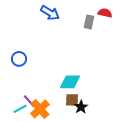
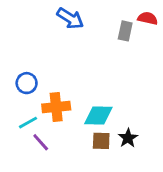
black star: (81, 107) -> (128, 138), moved
cyan line: (20, 109) -> (28, 123), moved
orange cross: (40, 109) -> (56, 107), moved, turned 36

